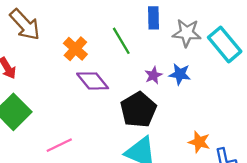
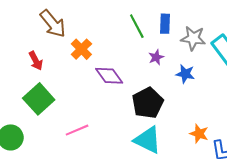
green line: (121, 41) -> (137, 26), moved
orange cross: (75, 49) -> (81, 49), moved
purple star: (153, 75) -> (156, 57), moved

